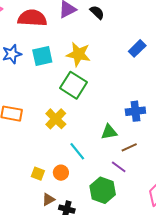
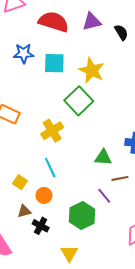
cyan line: (77, 151) -> (50, 168), moved
orange circle: (61, 173) -> (44, 195), moved

